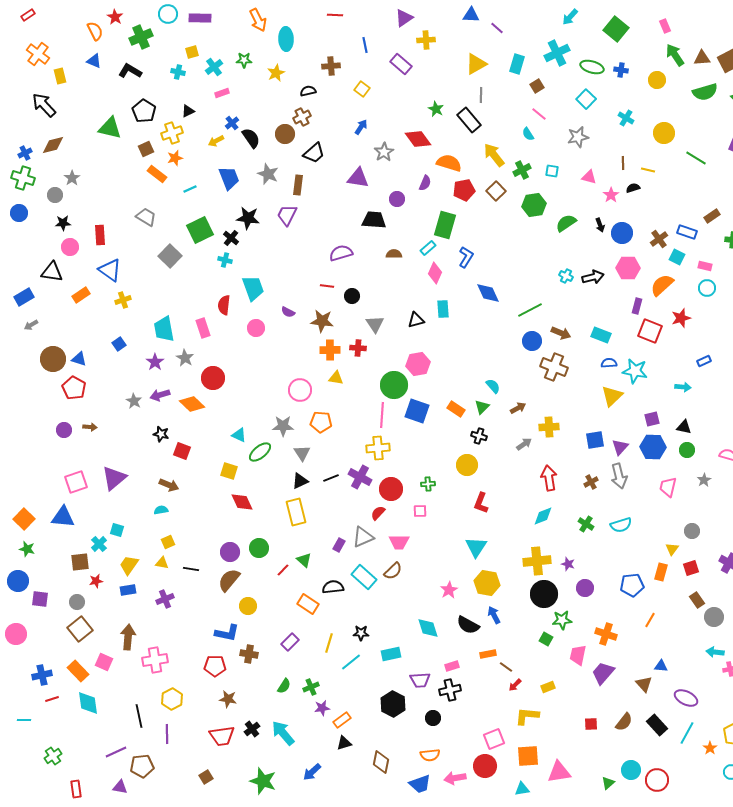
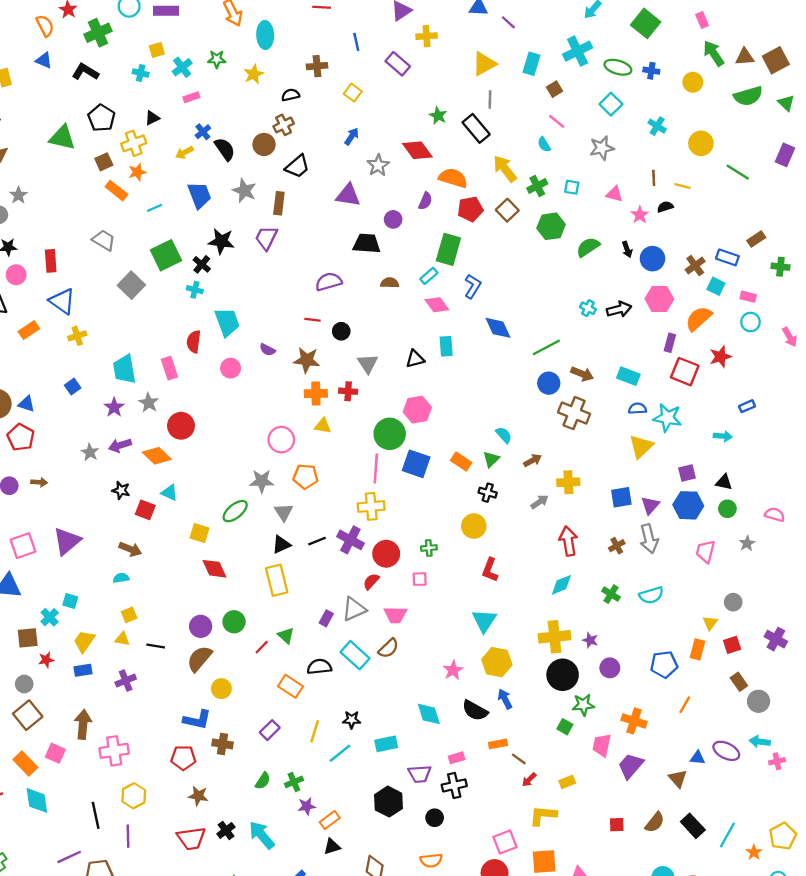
pink diamond: (435, 273) -> (437, 305), turned -60
cyan triangle: (239, 435) -> (169, 493), moved
purple ellipse: (686, 698) -> (726, 751), moved

